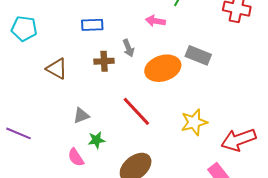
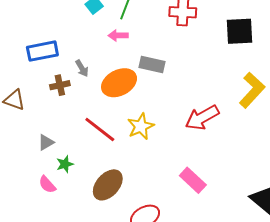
pink arrow: (155, 21) -> (118, 35), moved
blue rectangle: (92, 25) -> (42, 51), size x1.4
yellow star: (194, 122) -> (141, 126), moved
red arrow: (238, 140) -> (202, 118), moved

